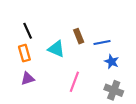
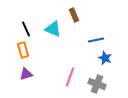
brown rectangle: (79, 36) -> (74, 15), moved
cyan triangle: (56, 49) -> (53, 29), moved
gray cross: (114, 90) -> (97, 84), moved

